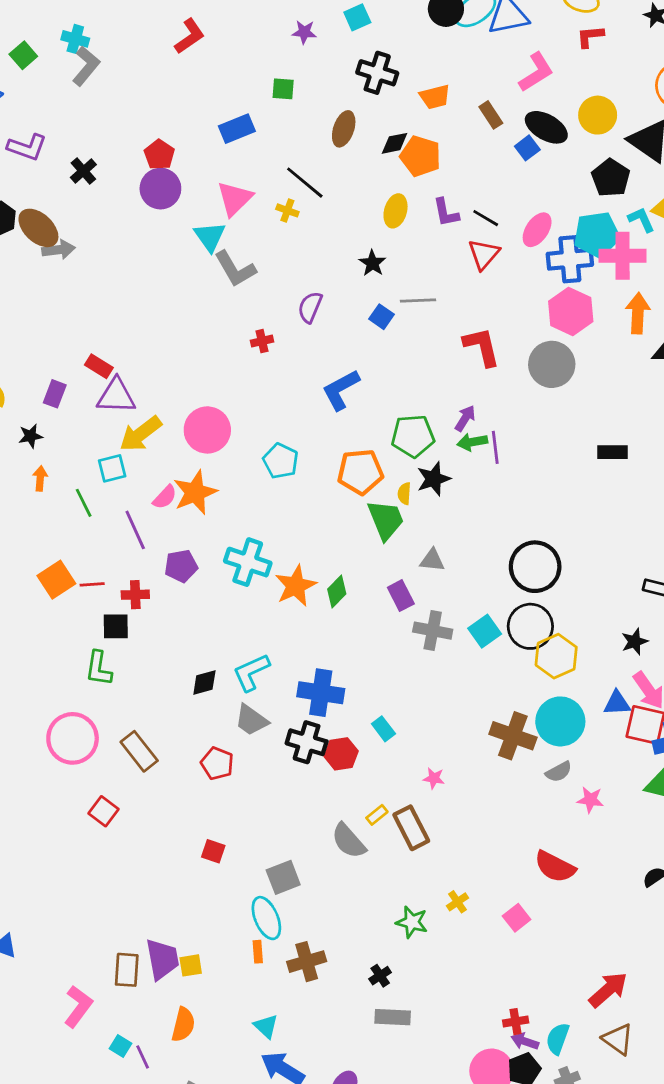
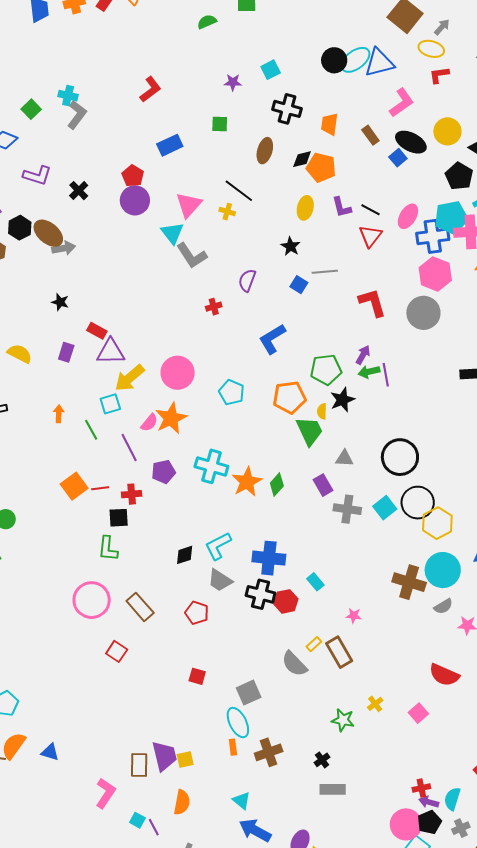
orange trapezoid: (435, 97) -> (329, 124), turned 115
blue rectangle: (237, 129) -> (170, 145), moved
black star: (31, 436) -> (60, 302), moved, turned 30
black circle: (535, 567) -> (400, 457), moved

